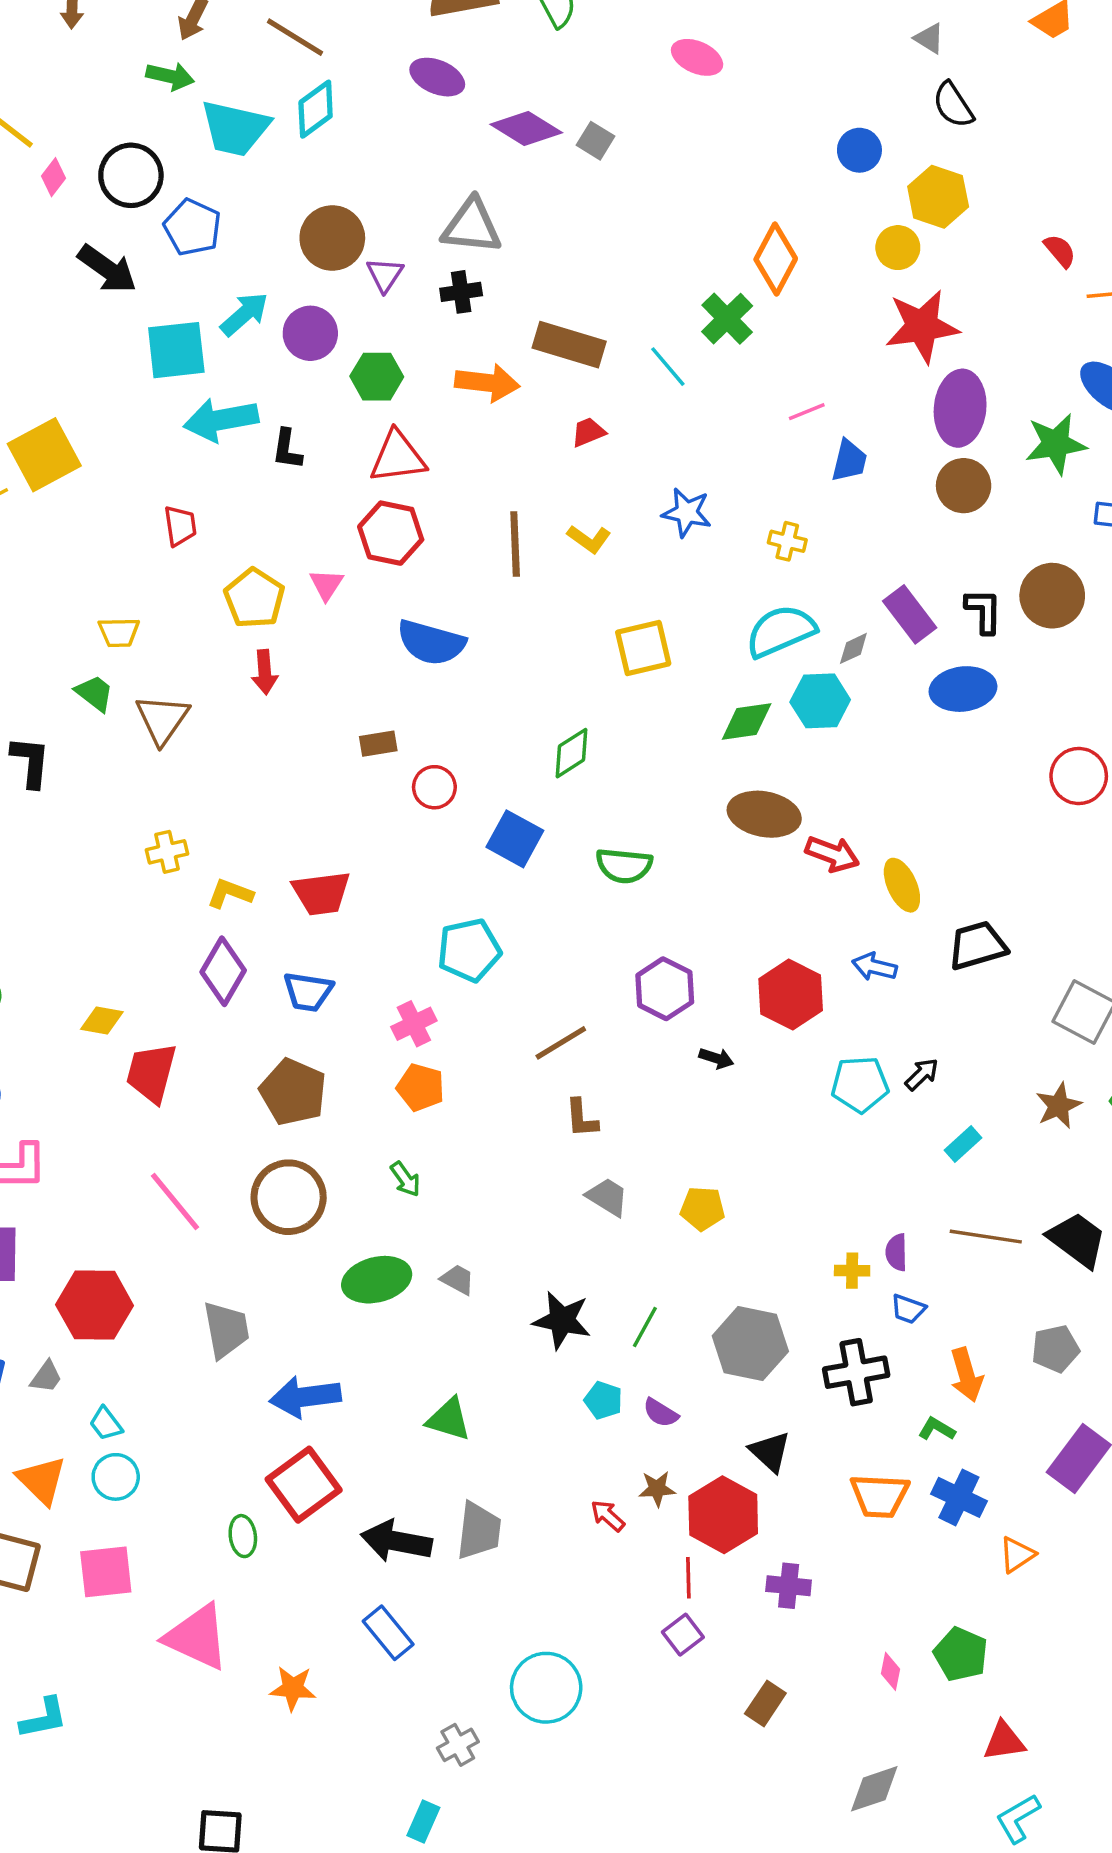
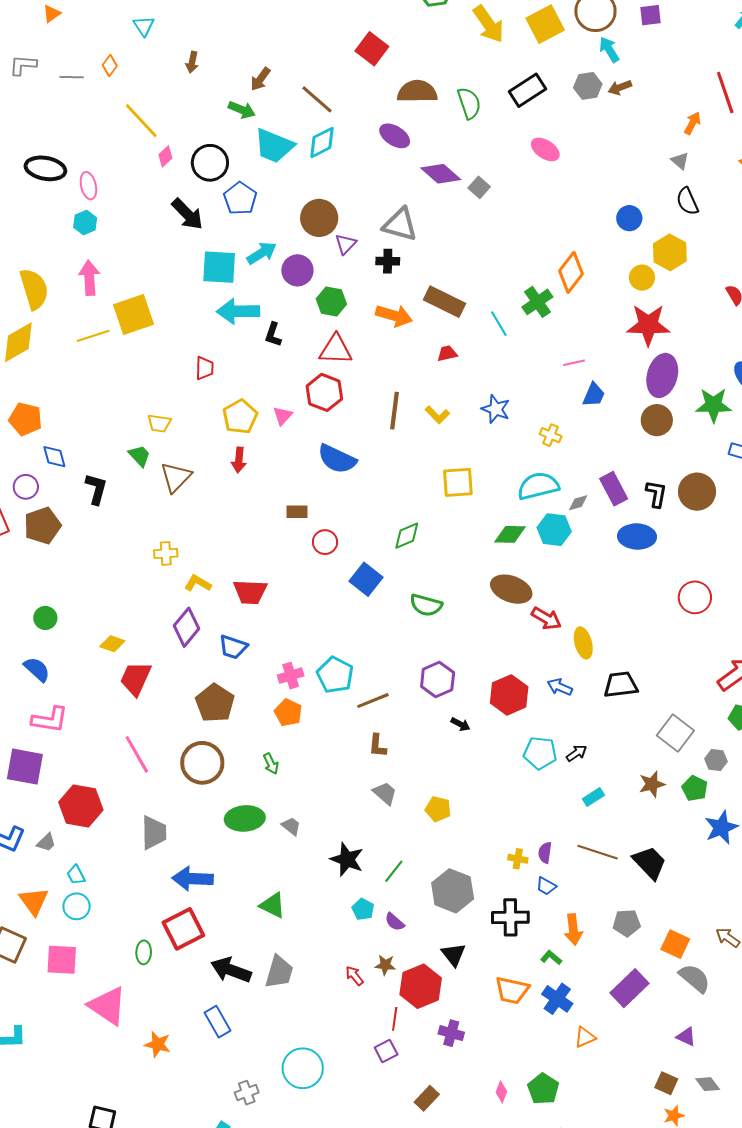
cyan pentagon: (469, 950) -> (335, 675), moved, turned 30

